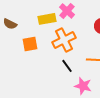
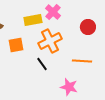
black line: (67, 66) -> (42, 64), moved

